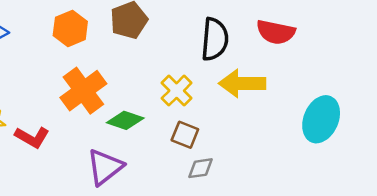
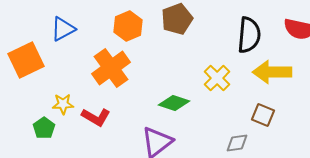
orange cross: (83, 91) -> (111, 68), moved
brown square: (185, 135) -> (263, 115), moved

